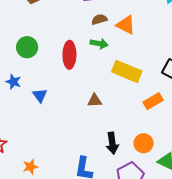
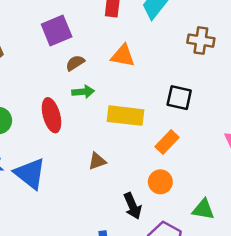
orange triangle: (126, 25) -> (123, 56), moved
blue triangle: (40, 95) -> (30, 174), size x1.8
orange circle: (144, 143) -> (160, 182), moved

